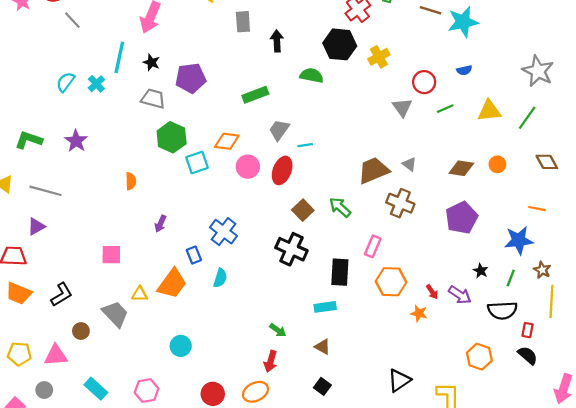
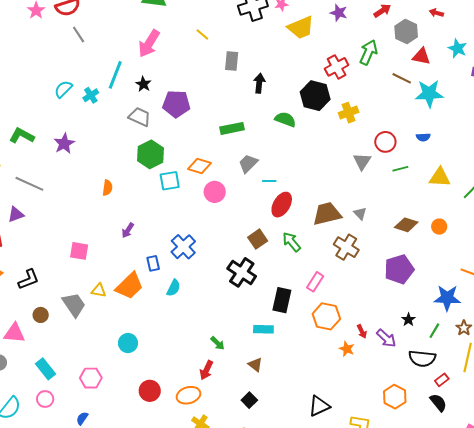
red ellipse: (282, 170) -> (282, 205), moved
red rectangle: (528, 330) -> (442, 380), turned 32

